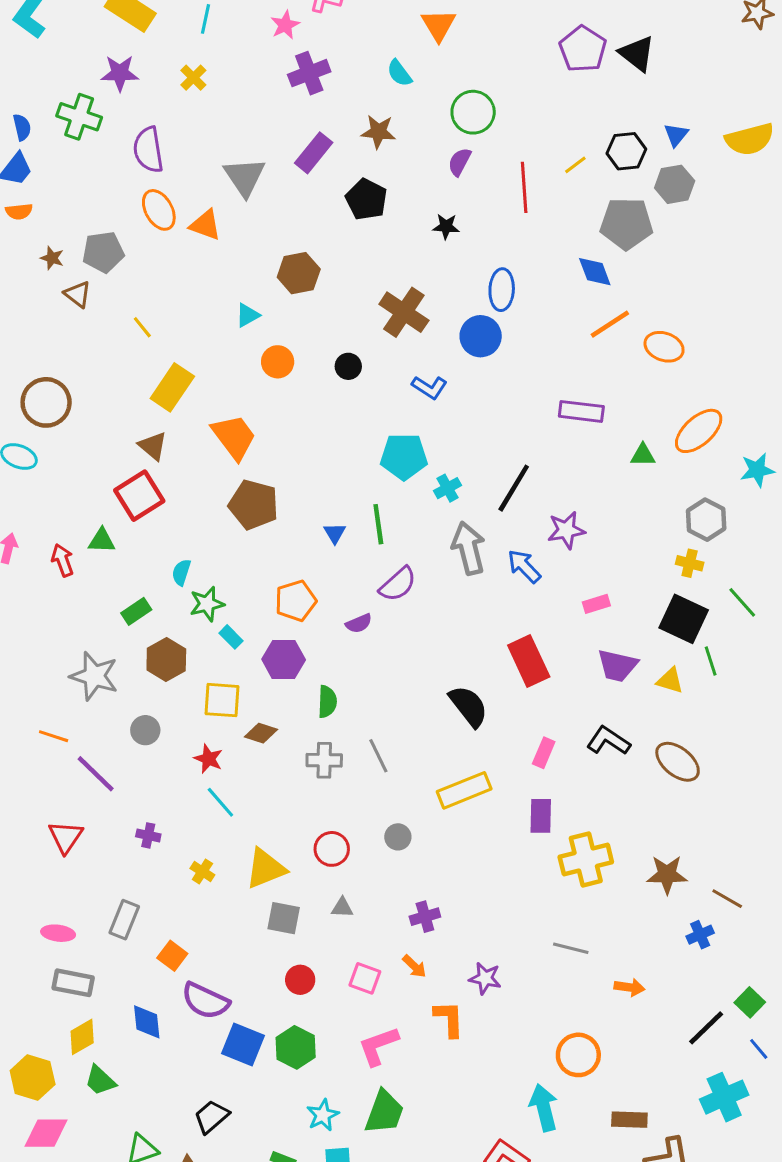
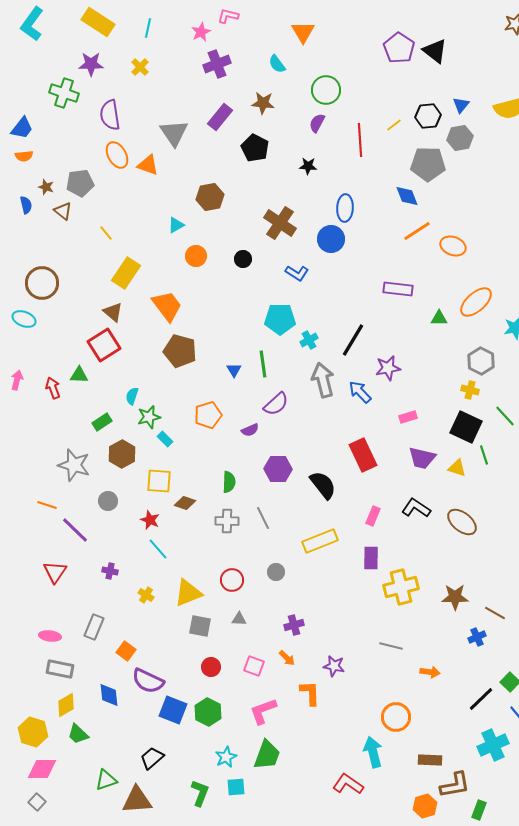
blue semicircle: (22, 127) -> (26, 205), moved
purple hexagon: (284, 660) -> (278, 469), moved

